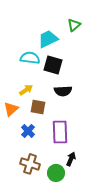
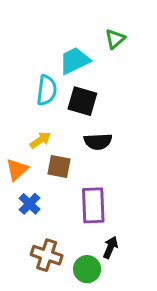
cyan semicircle: (30, 58) -> (47, 90), turned 90
blue cross: (28, 131) -> (29, 204), moved

